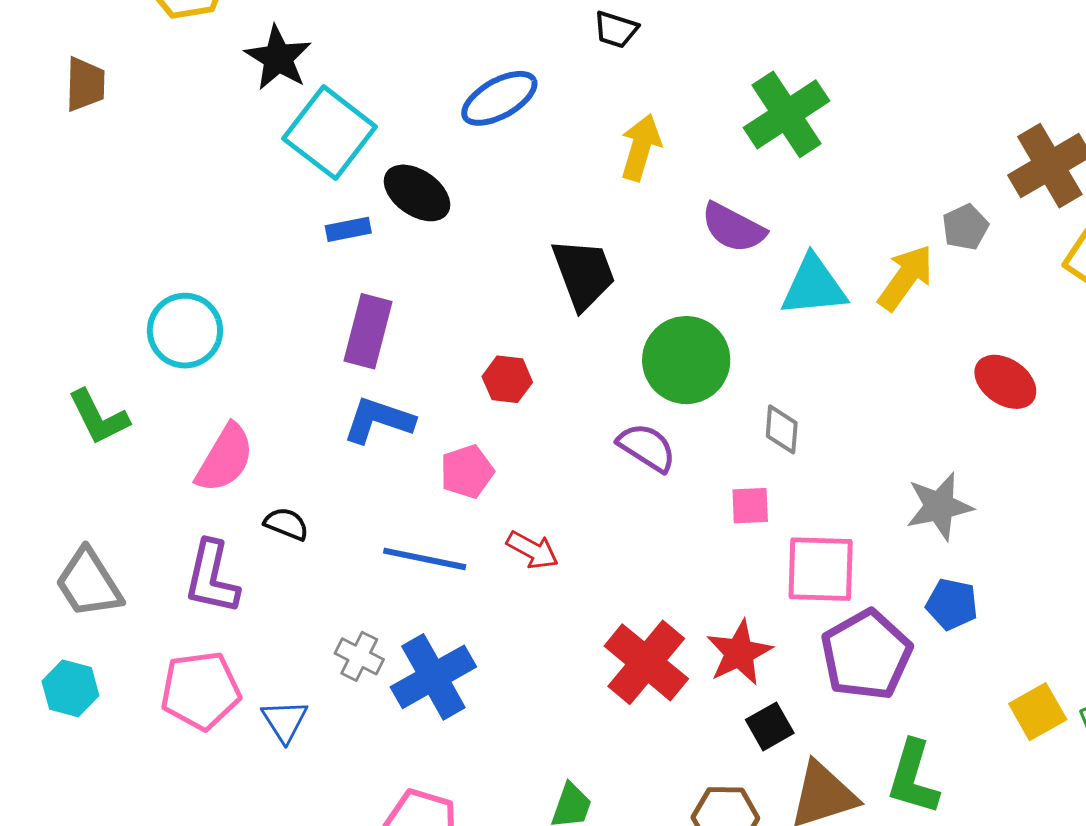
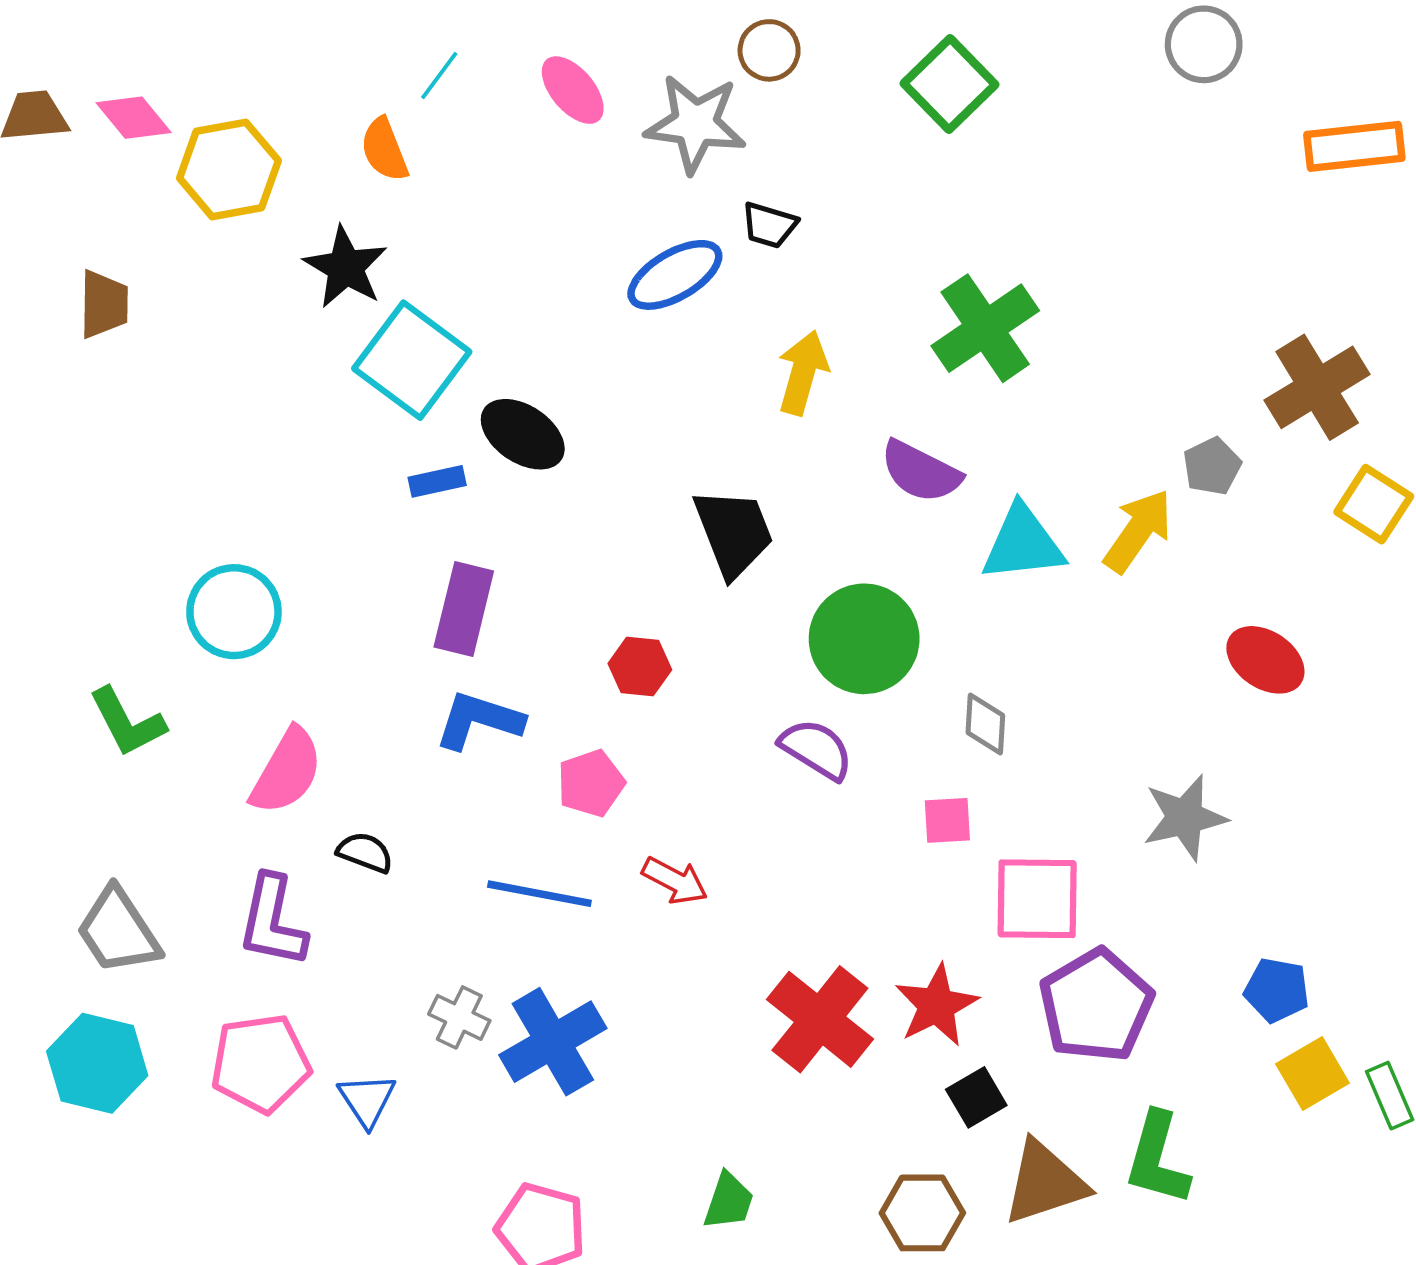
blue ellipse: (499, 98) -> (675, 275), moved
blue pentagon: (952, 604) -> (1277, 990), moved
cyan hexagon: (70, 688) -> (97, 1063), size x1.4

